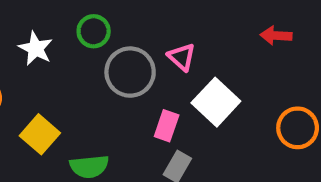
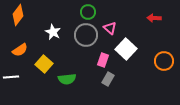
green circle: (94, 31) -> (88, 12), moved
white star: (36, 48) -> (53, 32), moved

